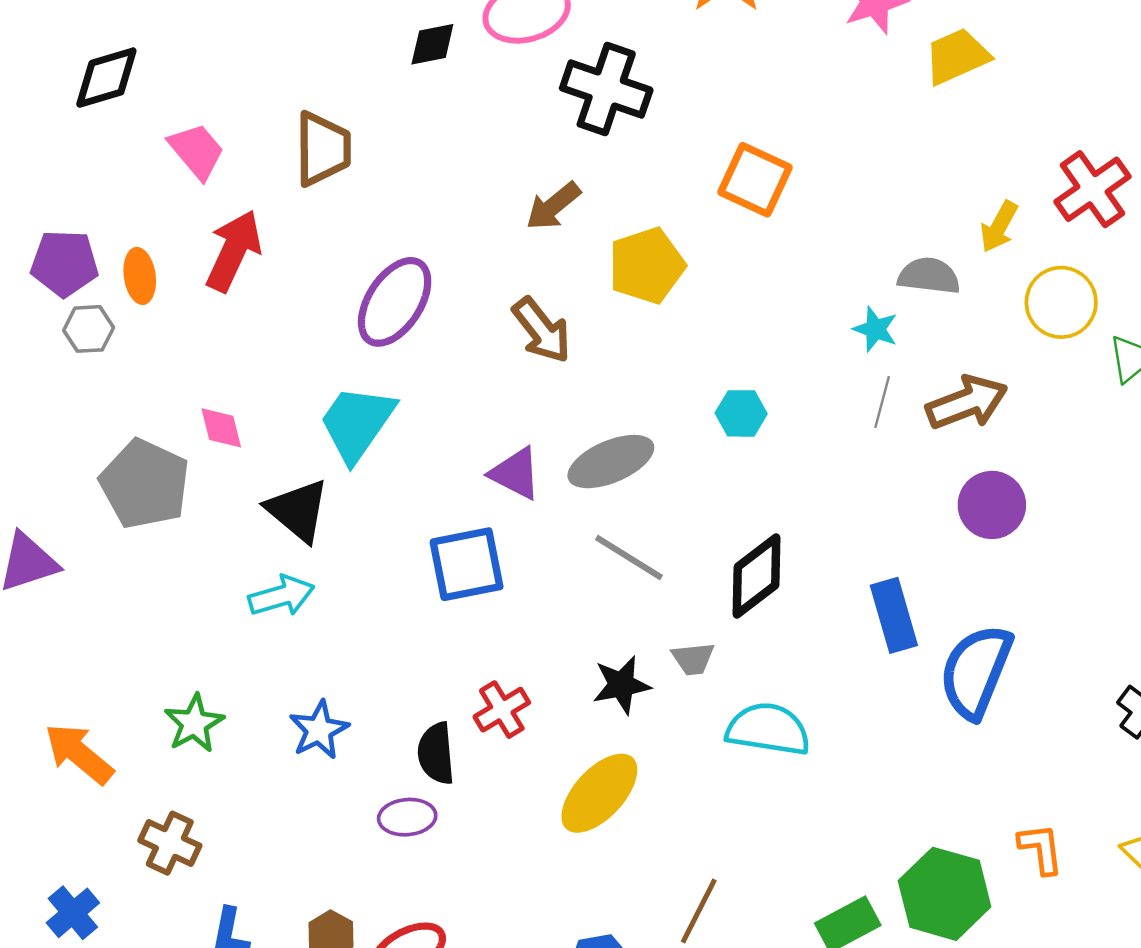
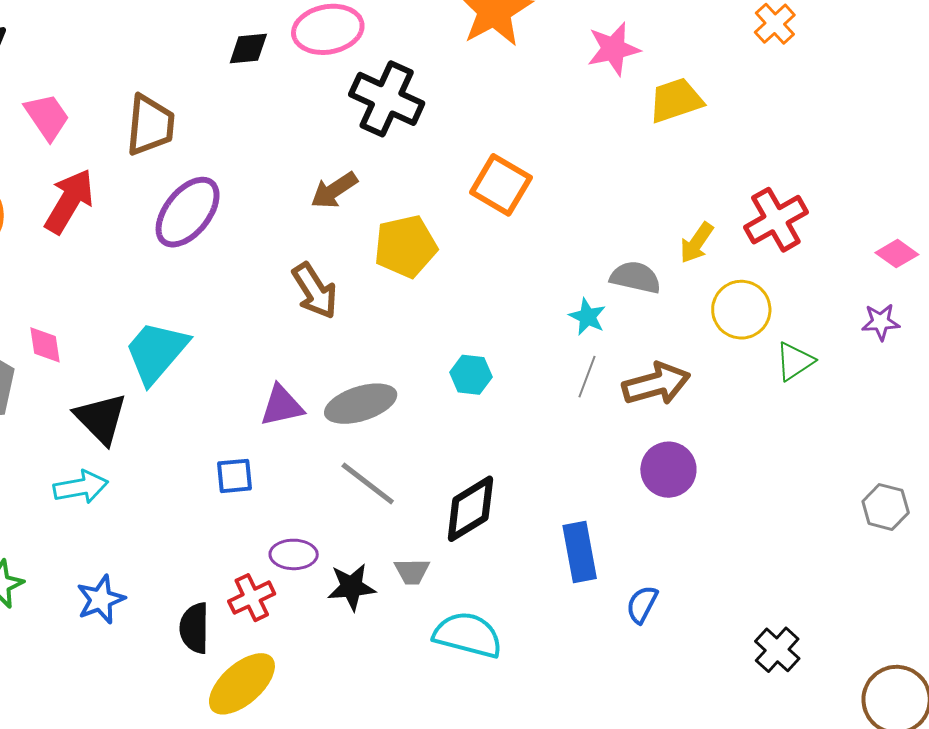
purple ellipse: (395, 302) -> (188, 212), moved
purple triangle: (515, 473) -> (282, 406), turned -45
blue square: (467, 564) -> (234, 476), size x0.6
blue semicircle: (976, 671) -> (642, 604), size x0.5
yellow ellipse: (599, 793) -> (242, 684), moved
purple ellipse: (407, 817) -> (294, 554), moved

